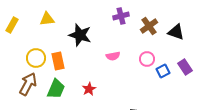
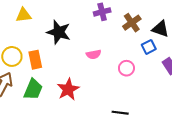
pink circle: (147, 59) -> (126, 68), moved
blue square: (163, 71) -> (149, 47), moved
red star: (89, 89) -> (68, 89), size x1.5

